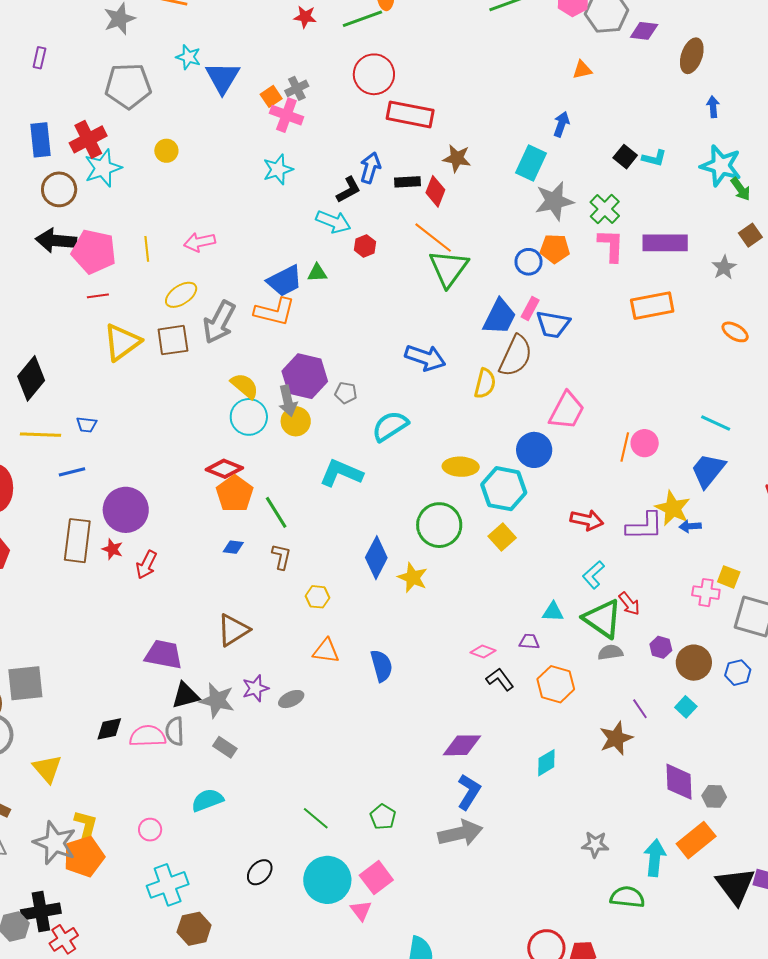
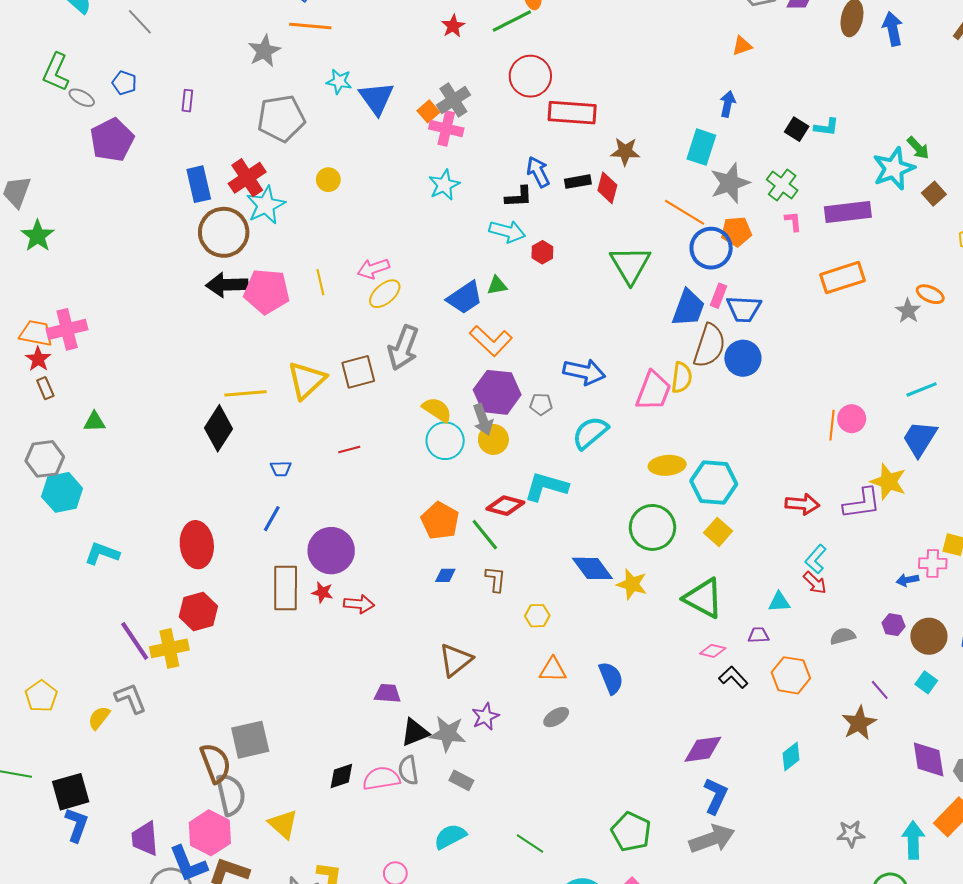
red star: (305, 17) -> (453, 26), turned -30
gray cross: (297, 88) -> (453, 100), size x1.4
blue arrow: (713, 107) -> (893, 29), moved, size x1.5
cyan star: (721, 166) -> (894, 169), moved, turned -30
blue arrow: (370, 168) -> (538, 172), turned -36
brown circle: (59, 189) -> (224, 232), size x1.4
black L-shape: (349, 190) -> (519, 197), turned 32
orange line: (433, 238) -> (685, 212), moved
pink L-shape: (611, 245) -> (793, 221), size x0.6
blue circle: (529, 262) -> (711, 248), size x1.5
gray star: (724, 267) -> (908, 311), moved
yellow ellipse: (181, 295) -> (385, 294), moved
red line: (98, 296) -> (349, 450), moved
orange L-shape: (275, 312) -> (491, 341), moved, turned 36
blue arrow: (425, 358) -> (584, 372), moved
pink trapezoid: (567, 411) -> (653, 391), moved
cyan line: (716, 423) -> (922, 389), turned -40
yellow line: (40, 435) -> (245, 393), moved
blue circle: (534, 450) -> (743, 358), moved
red diamond: (224, 469) -> (505, 506), moved
blue line: (72, 472) -> (272, 519), turned -40
blue arrow: (690, 526) -> (907, 580), moved
blue diamond: (376, 558) -> (592, 568), turned -57
red arrow: (146, 565) -> (359, 604), turned -104
red arrow: (629, 604) -> (815, 583), moved
green triangle: (603, 619) -> (703, 598), moved
purple trapezoid: (164, 655) -> (388, 693), size x0.7
gray ellipse: (291, 699) -> (556, 717), moved
green pentagon: (383, 817) -> (631, 832), size x1.5
green line: (316, 818) -> (530, 843), moved

